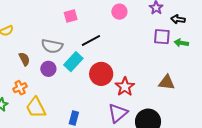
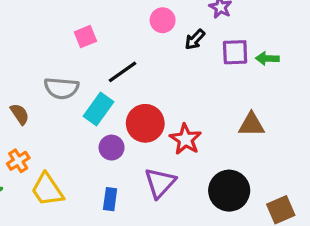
black arrow: (178, 19) -> (195, 39), moved, turned -48
purple circle: (48, 69) -> (112, 148), moved
purple triangle: (118, 113) -> (160, 183), moved

